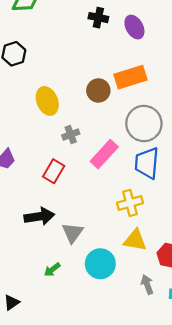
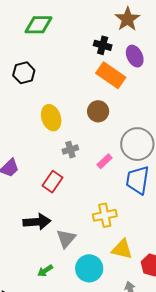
orange rectangle: (130, 77) -> (111, 75), moved, turned 48
pink rectangle: (104, 154) -> (104, 161), moved, size x0.6
yellow cross: (130, 203) -> (105, 215), moved

